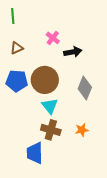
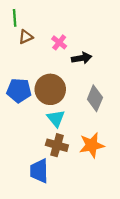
brown triangle: (17, 48) -> (26, 37), moved
orange star: (82, 130) -> (92, 145), size x1.6

